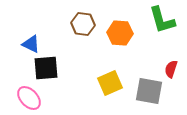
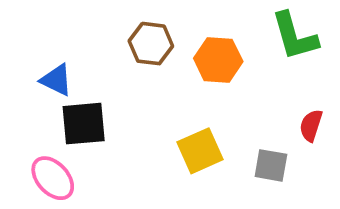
gray square: (149, 91) -> (271, 165), size x0.7

